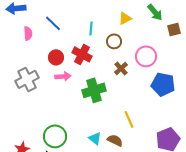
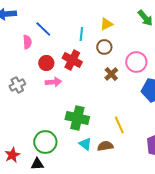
yellow triangle: (125, 18) -> (106, 24), moved
pink semicircle: (28, 33) -> (27, 42), moved
gray cross: (27, 79) -> (17, 85), size x0.7
green cross: (94, 90) -> (77, 118), moved, turned 30
brown semicircle: (115, 140) -> (105, 146), turned -35

